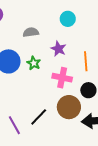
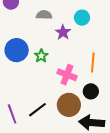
gray semicircle: (31, 32) -> (44, 15), moved
purple star: (58, 49) -> (63, 32), moved

